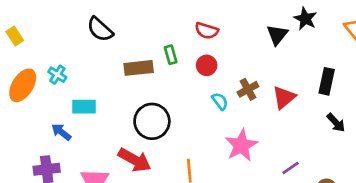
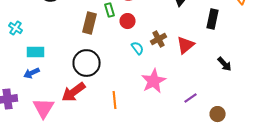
green rectangle: (171, 55) -> (110, 10), moved
brown rectangle: (139, 68) -> (90, 23), moved, turned -70
black rectangle: (327, 81) -> (213, 19), moved
blue arrow: (61, 132) -> (32, 73), moved, turned -63
red arrow: (135, 160) -> (74, 92), turned 115

